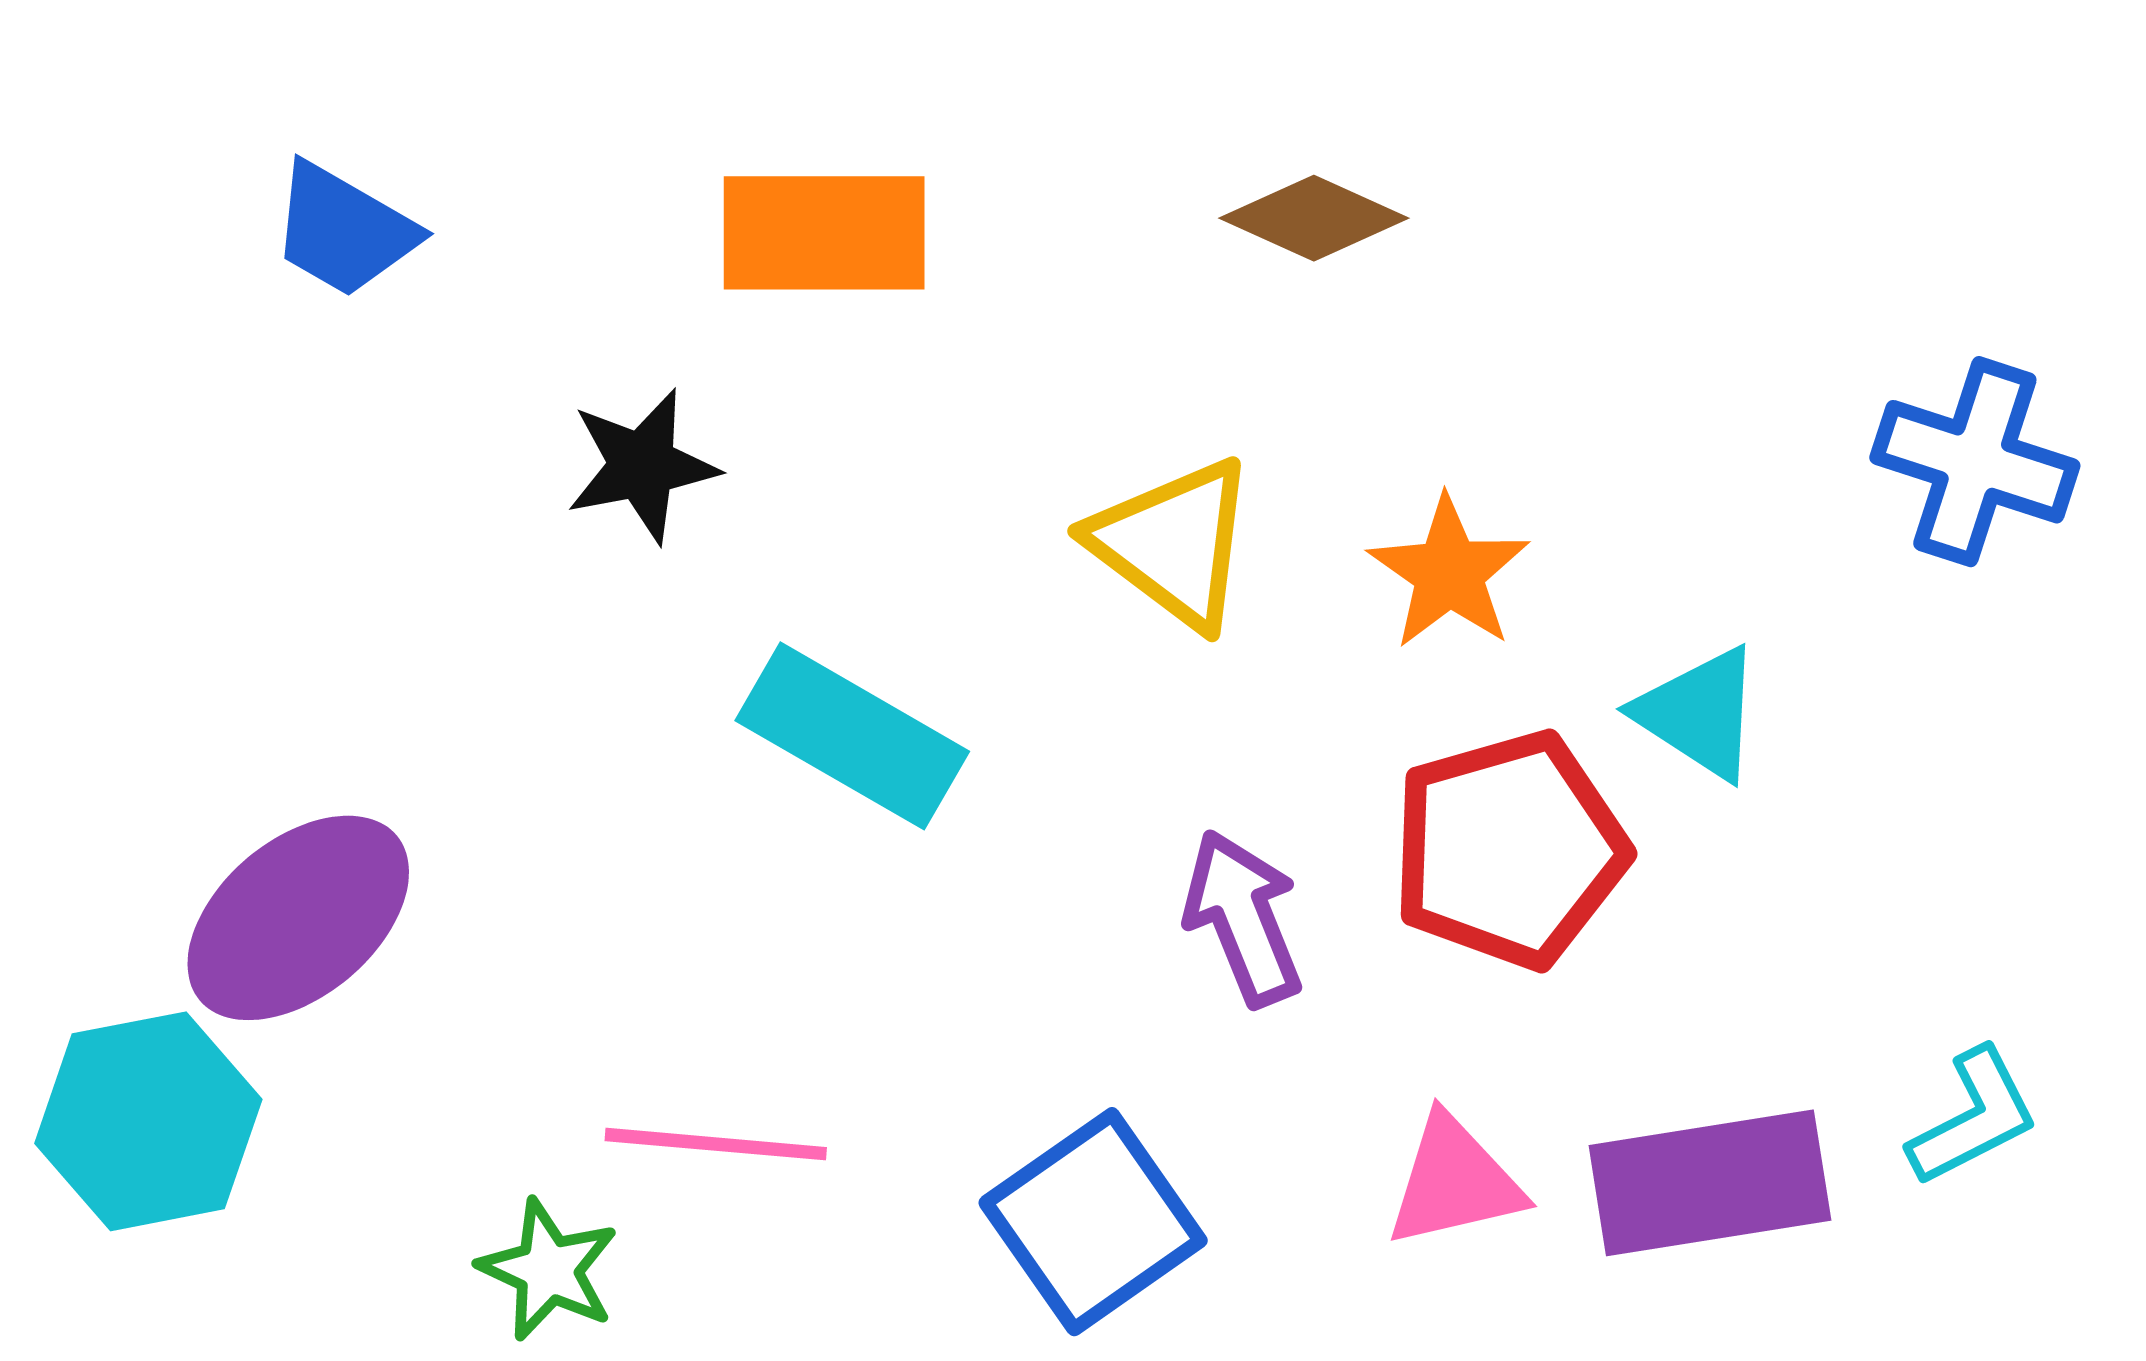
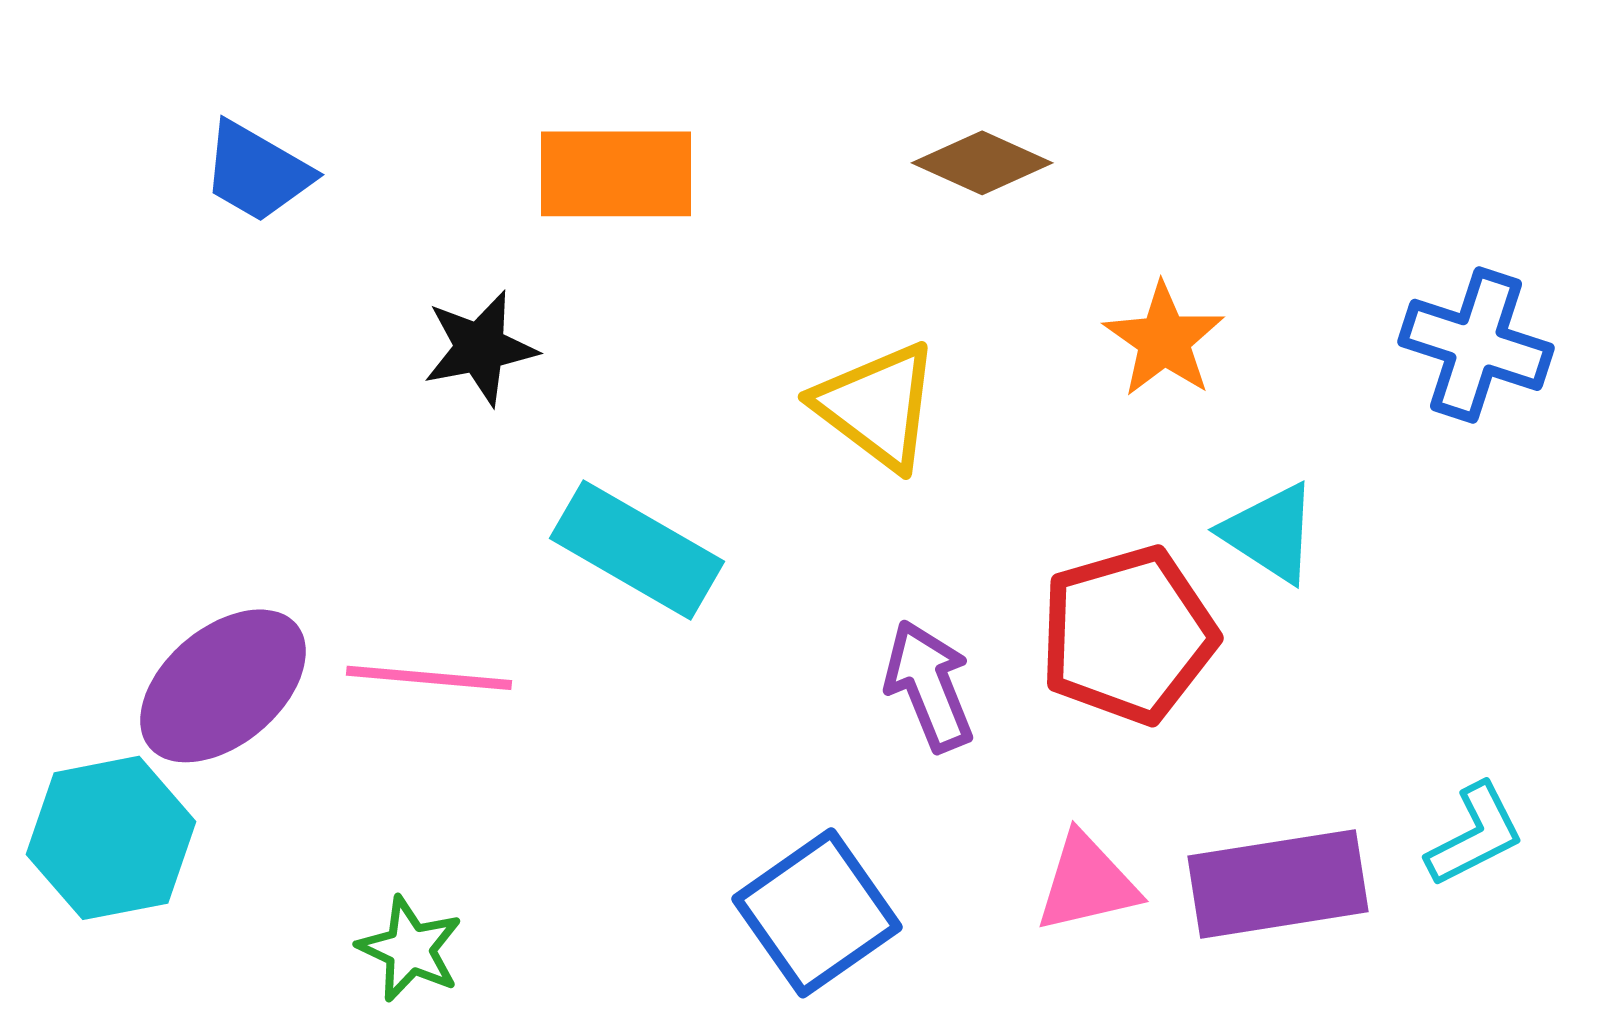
orange star: (1449, 573) -> (1164, 340), moved
pink line: (716, 1144) -> (429, 678), moved

